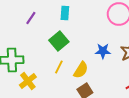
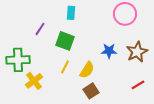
purple line: (31, 18) -> (40, 29), moved
green square: (59, 41) -> (65, 41), turned -30

